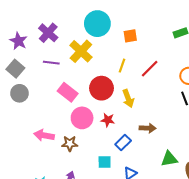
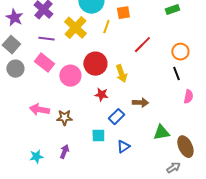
yellow line: (122, 66) -> (106, 27), moved
pink rectangle: (68, 92) -> (44, 63), moved
pink circle: (82, 118) -> (70, 76), moved

